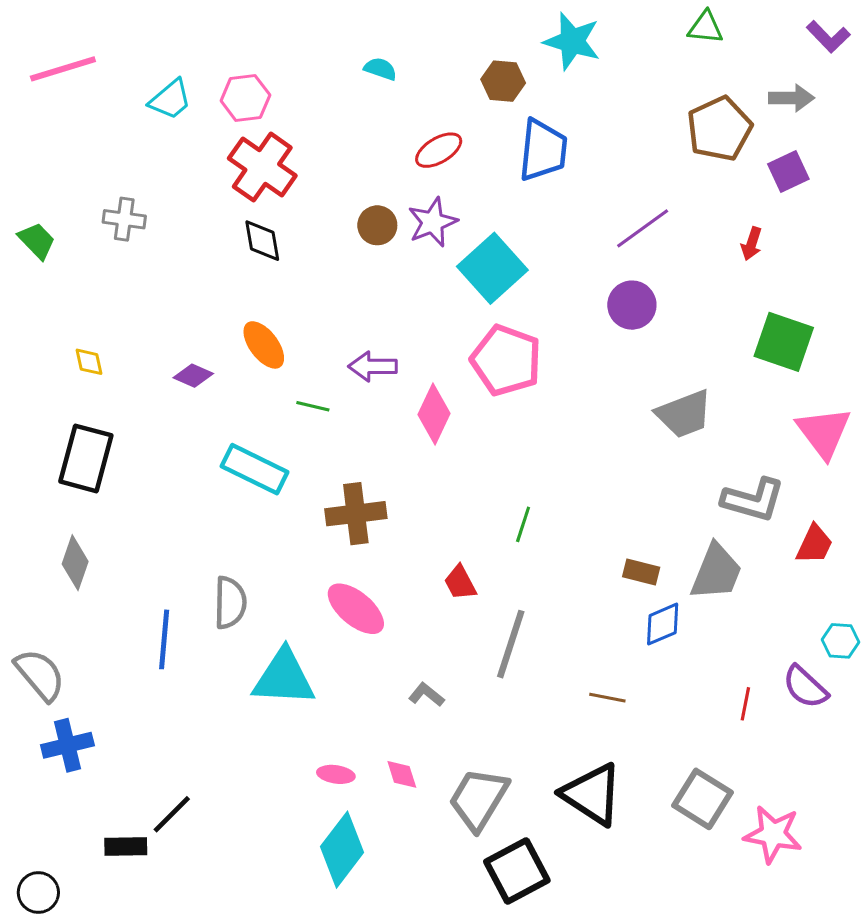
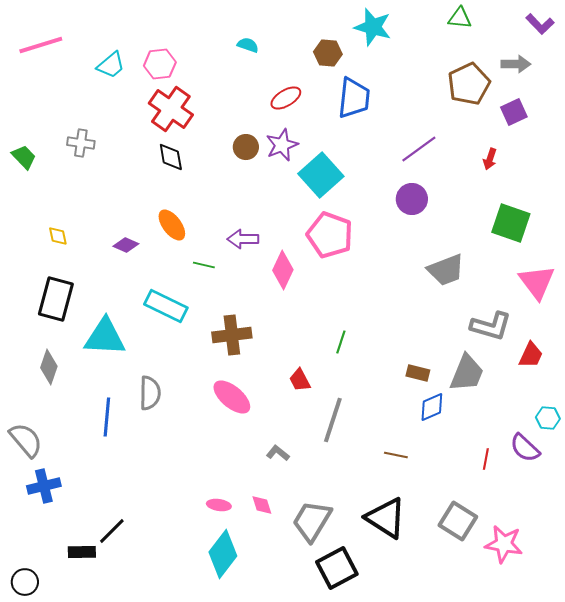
cyan triangle: (284, 678) -> (105, 337), moved

